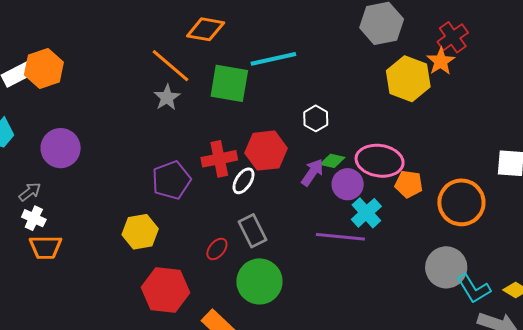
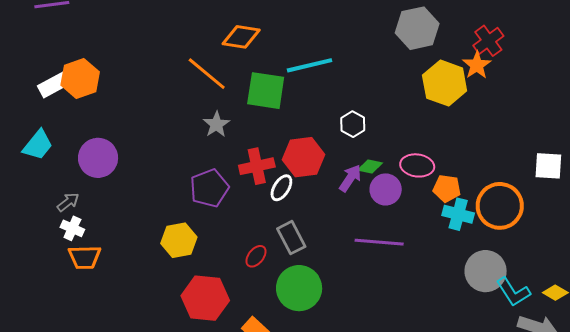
gray star: (167, 97) -> (216, 124), moved
pink ellipse: (380, 161) -> (417, 165), size x0.7
cyan cross: (366, 213) -> (458, 214), moved, turned -32

